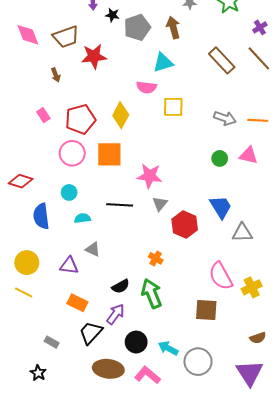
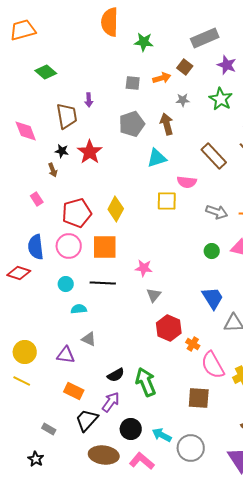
black star: (112, 15) -> (62, 151), moved
brown trapezoid: (66, 37) -> (67, 116), moved, turned -80
red star: (94, 56) -> (90, 152), turned -30
pink semicircle: (146, 87) -> (187, 182), moved
pink rectangle: (43, 115) -> (37, 199), moved
pink star: (150, 176) -> (144, 268), size x0.7
black line: (120, 205) -> (103, 283), moved
blue semicircle: (41, 216) -> (36, 247), moved
red hexagon: (185, 224) -> (169, 328), moved
orange cross: (156, 258) -> (193, 344), moved

